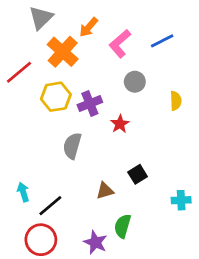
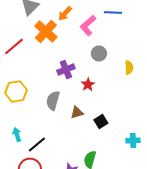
blue line: (162, 41) -> (113, 13), moved, turned 30
yellow hexagon: (56, 97) -> (16, 92), moved
brown triangle: (105, 191) -> (77, 113), moved

